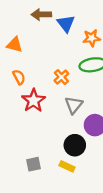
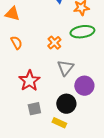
red star: (34, 101) -> (29, 81), moved
gray square: (34, 164) -> (34, 109), moved

